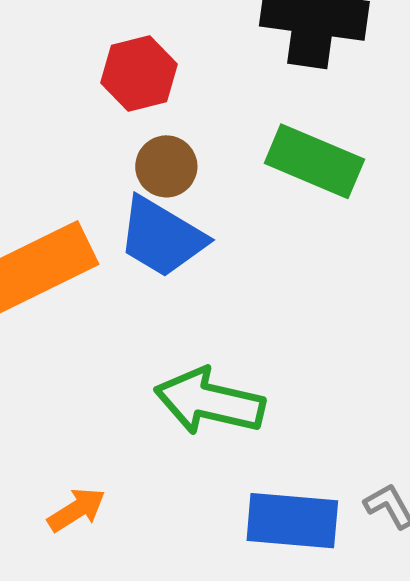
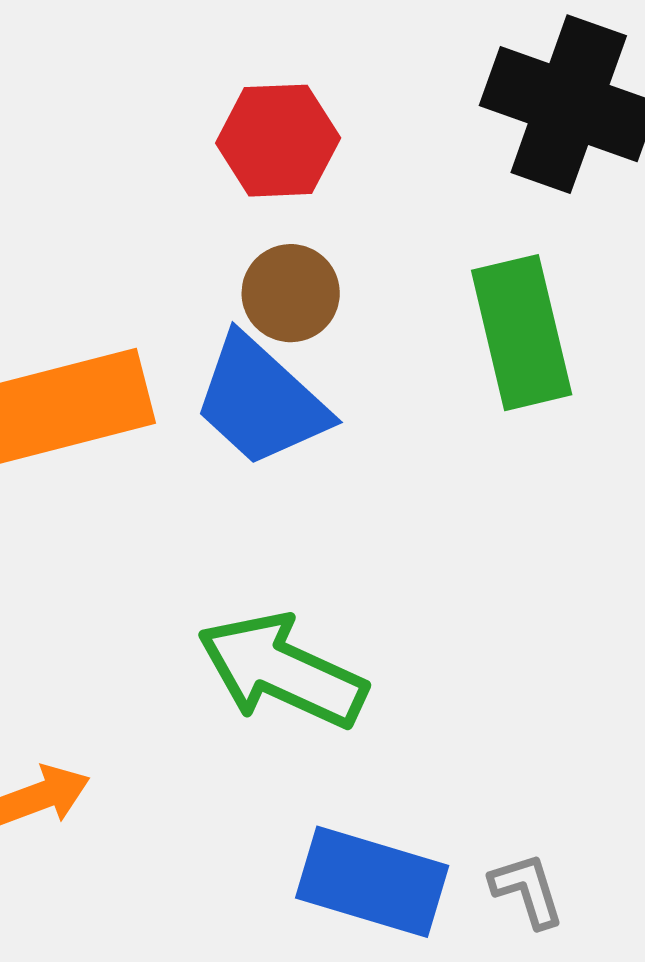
green rectangle: (314, 161) -> (522, 333), turned 42

